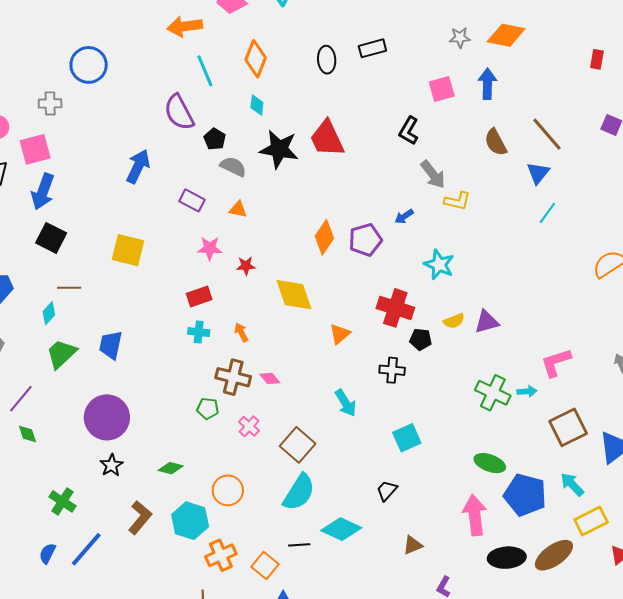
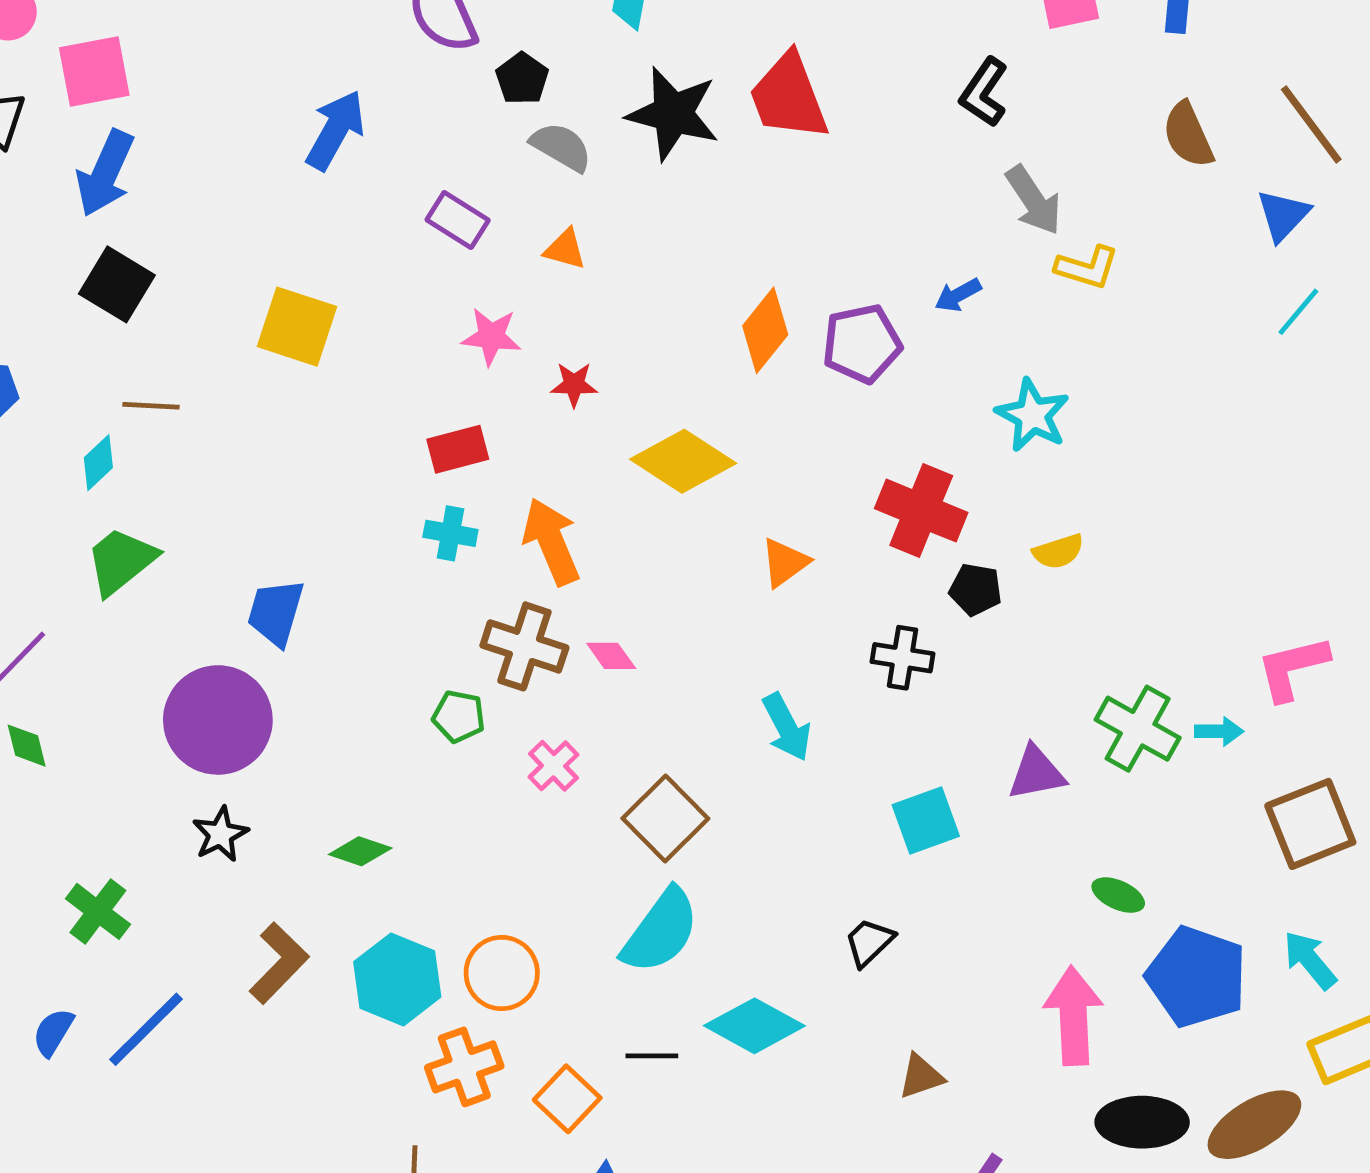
yellow diamond: (294, 295) -> (683, 461), turned -42
purple triangle: (487, 322) -> (1036, 773), moved
orange arrow: (241, 332) -> (551, 542), size x1.8
blue trapezoid: (111, 345) -> (276, 612), moved
green ellipse: (490, 463) -> (1118, 895), size x0.7
orange circle: (228, 490) -> (502, 973), moved

